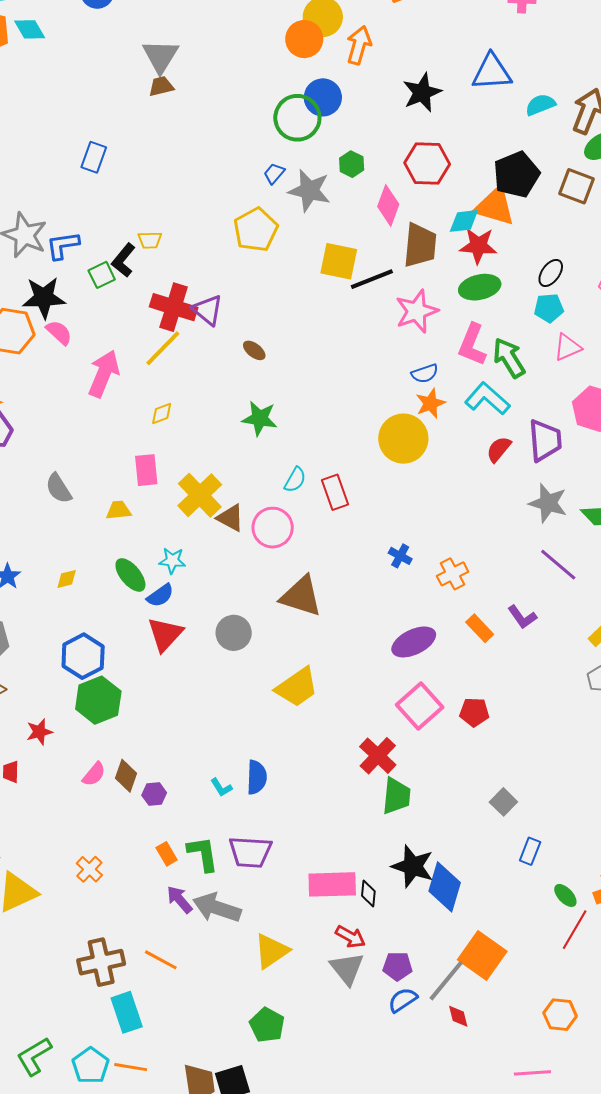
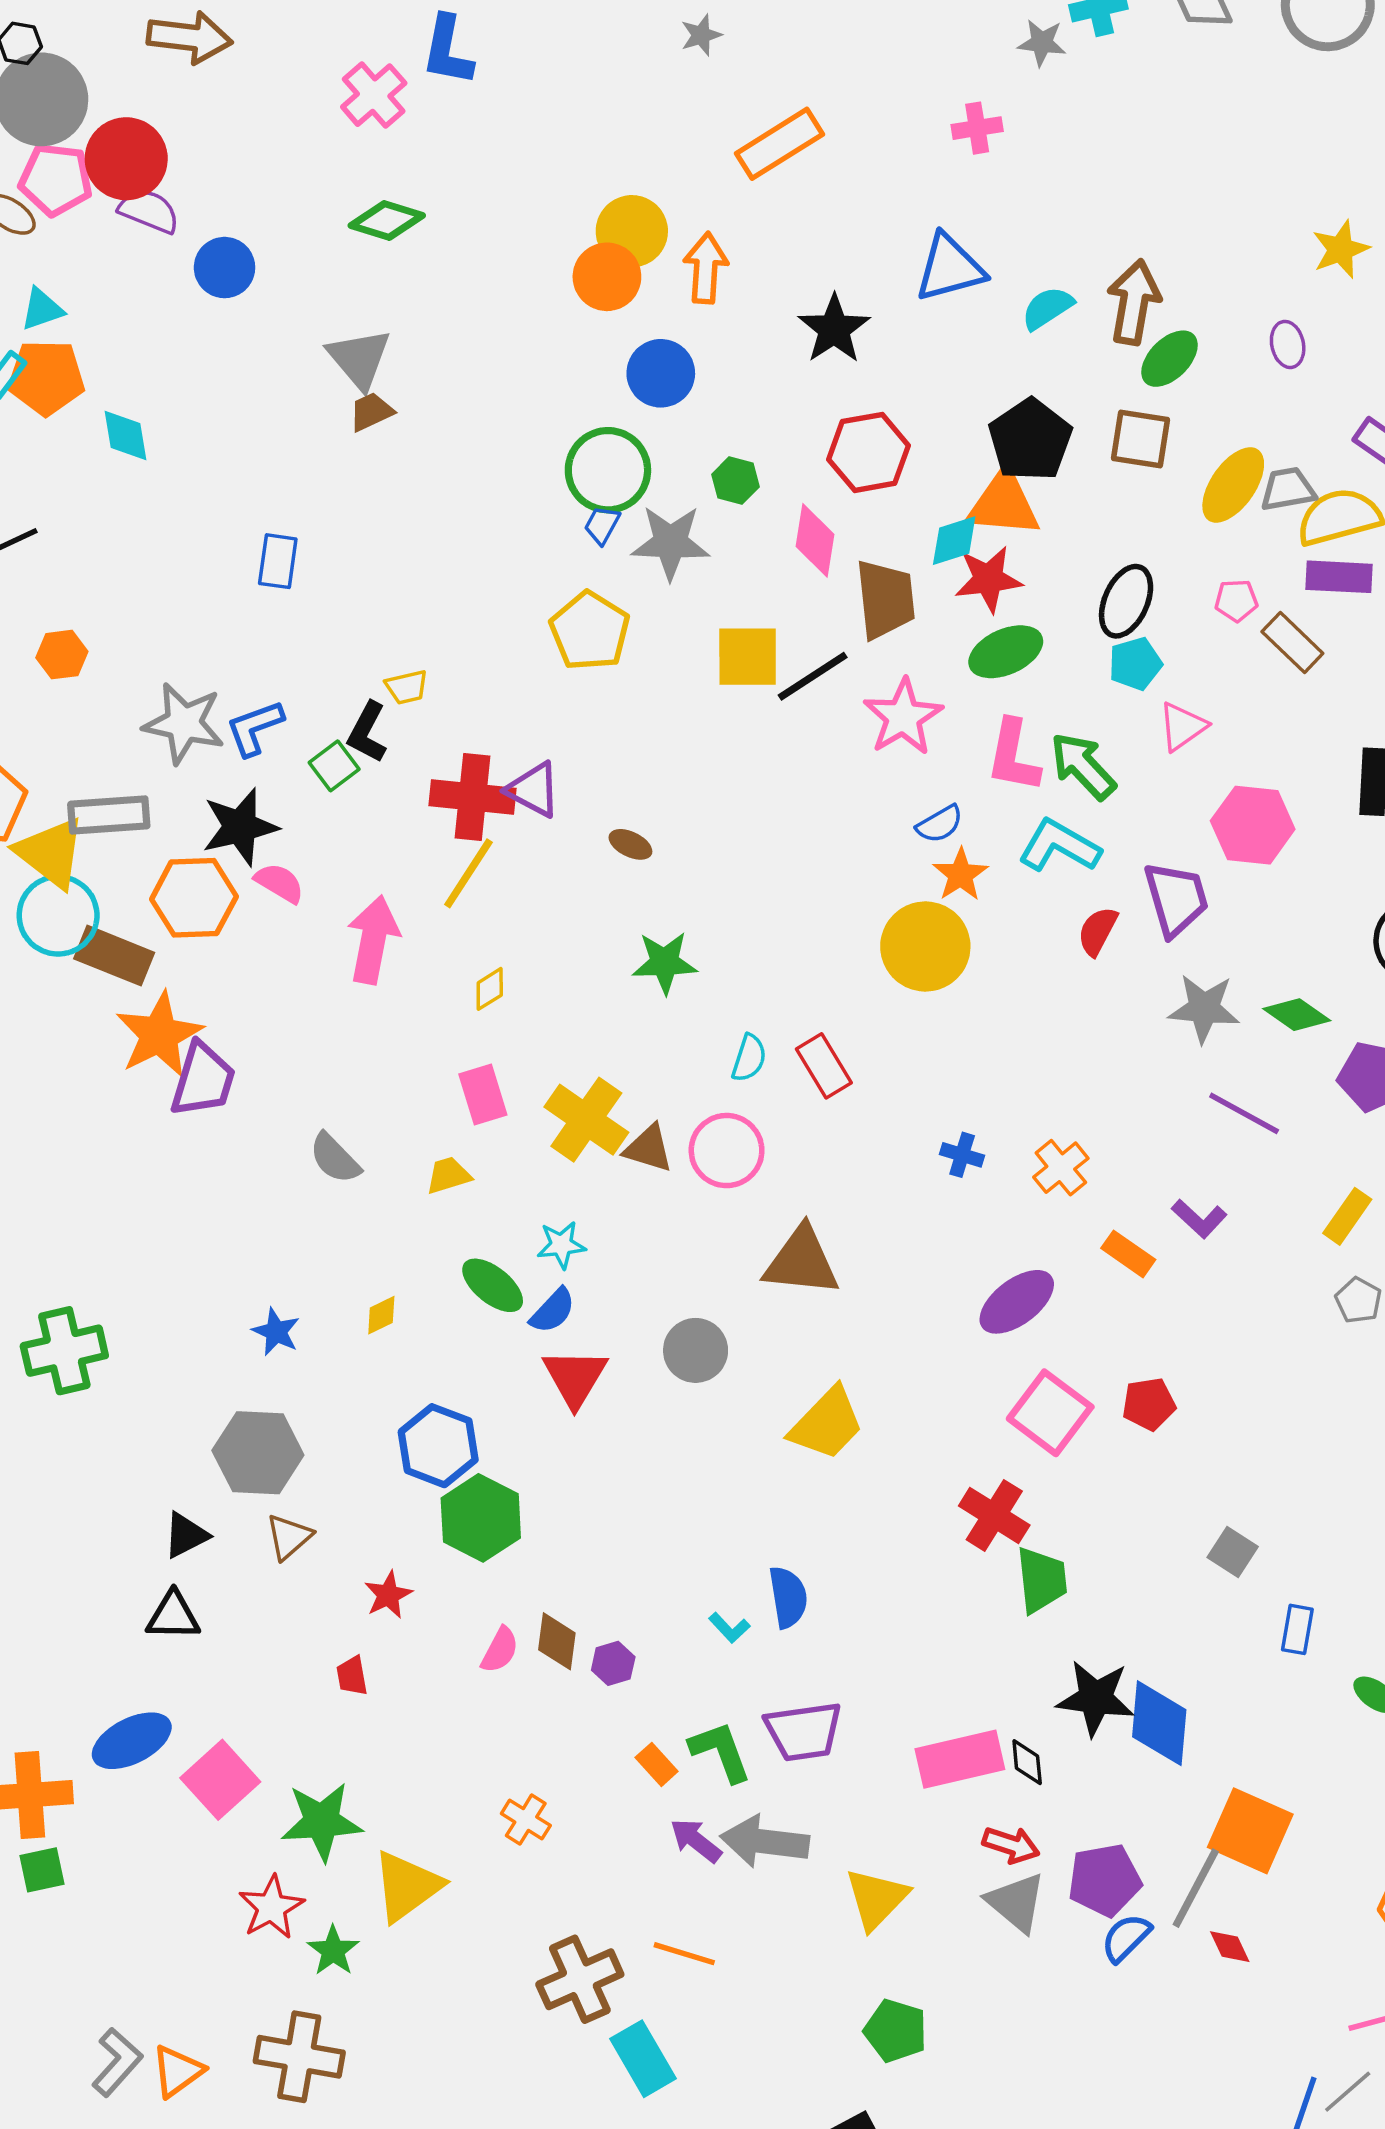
cyan diamond: (30, 29) -> (126, 436), moved, turned 32
green circle: (297, 118) -> (608, 470), moved
black ellipse: (551, 273) -> (1126, 601), size x1.4
purple pentagon: (397, 966) -> (1105, 1880), size x1.4

